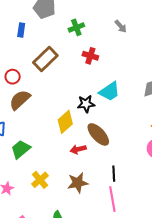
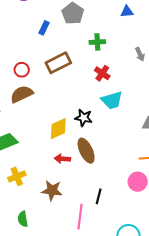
cyan trapezoid: (109, 91) -> (112, 100), moved
black line: (114, 174) -> (99, 196), moved

